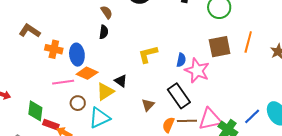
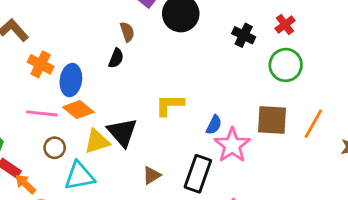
black triangle: (121, 81) -> (122, 132), size x1.6
black rectangle: (179, 96) -> (198, 174), turned 40

